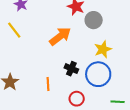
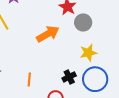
black cross: (71, 69) -> (69, 77), moved, turned 32
blue circle: (98, 74) -> (95, 79), moved

